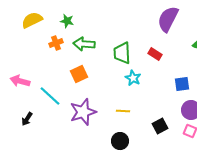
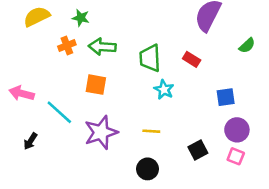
orange square: (79, 74) -> (96, 85), turned 36

